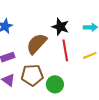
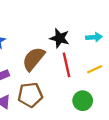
green circle: (55, 84) -> (83, 101), moved

